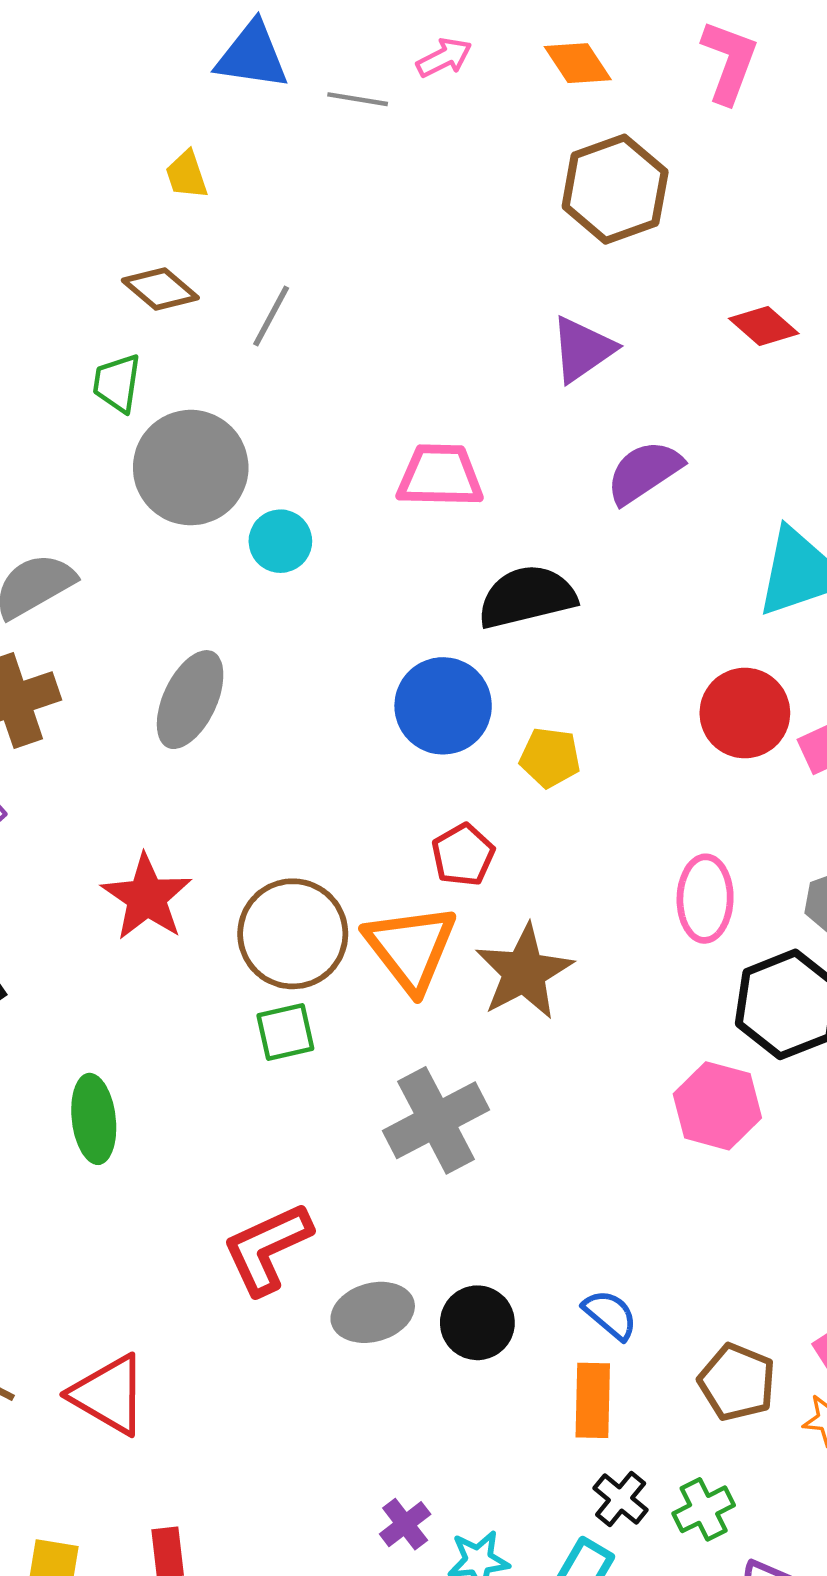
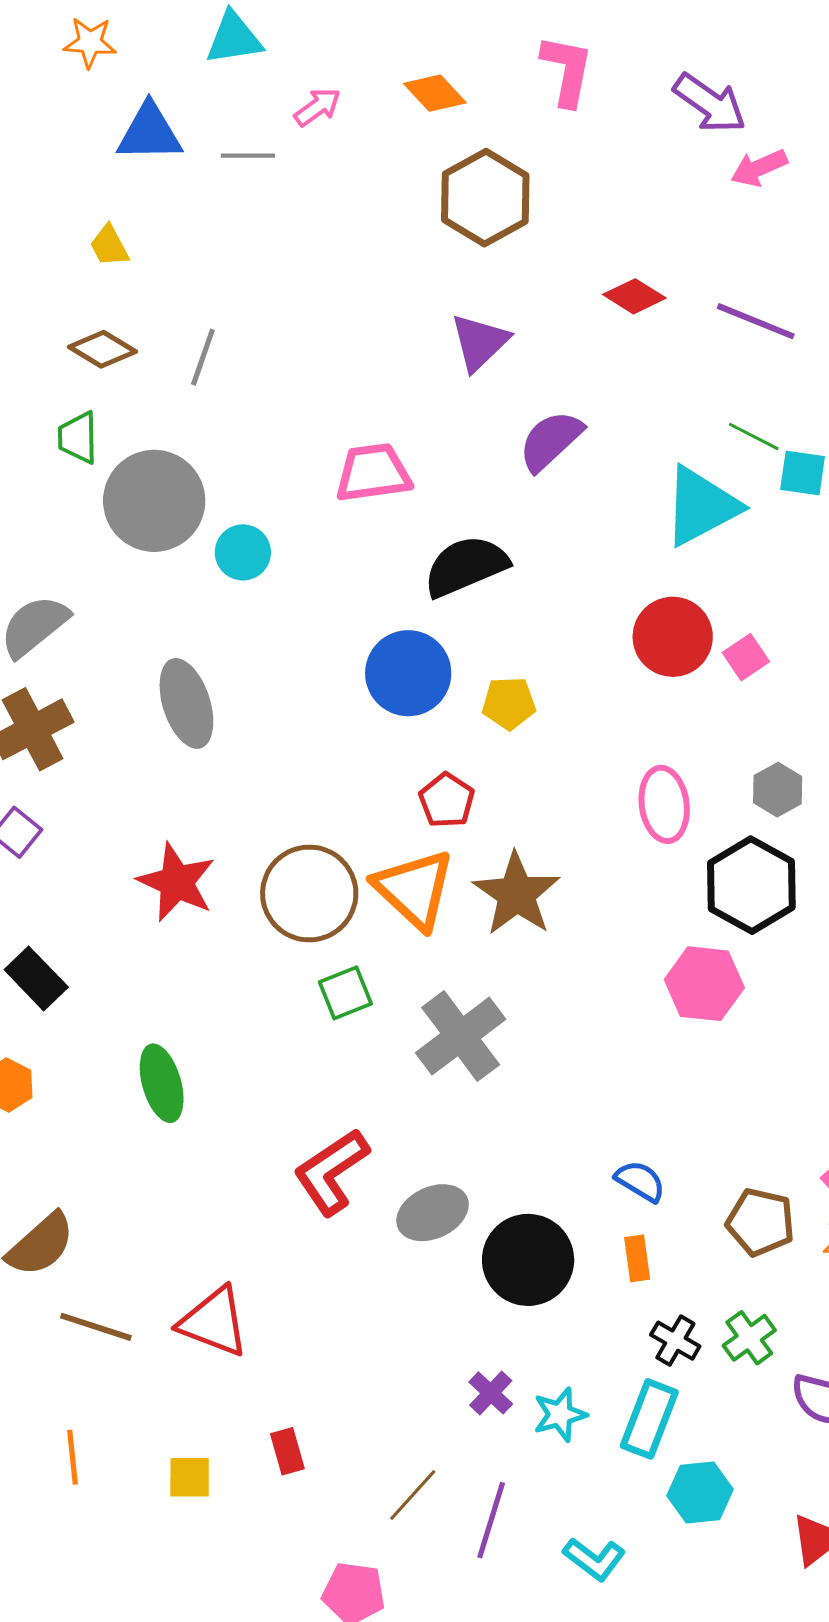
gray ellipse: (190, 700) -> (186, 703), turned -34
green square: (285, 1032) -> (345, 993), moved
black circle: (477, 1323) -> (528, 1260), moved, size x1.4
orange rectangle: (593, 1400) -> (637, 1258), size x0.7

